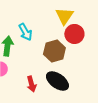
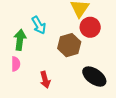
black ellipse: (57, 81) -> (94, 77), moved

